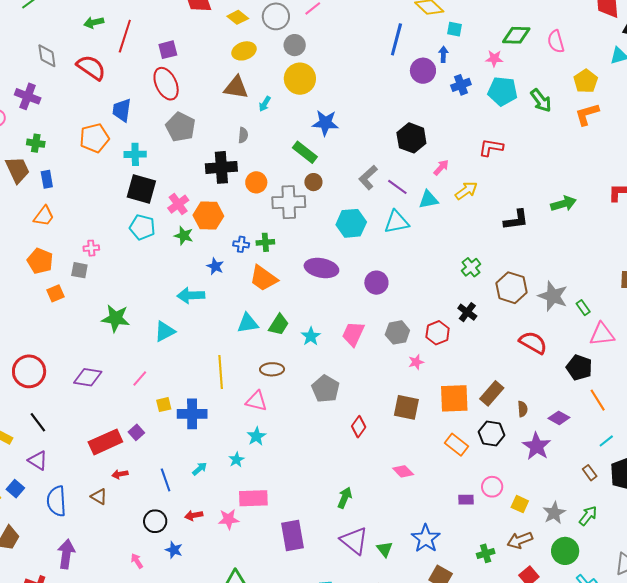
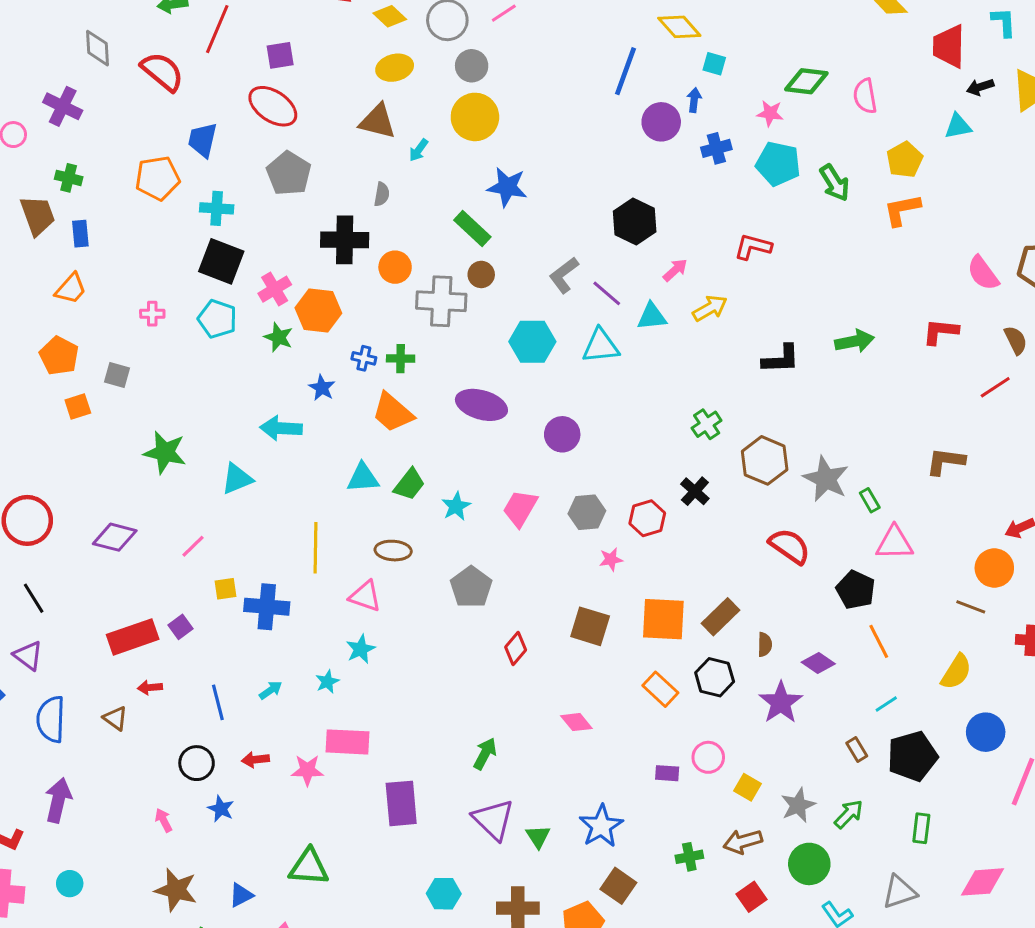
red ellipse: (166, 84) -> (273, 106), turned -36
pink cross: (91, 248) -> (152, 314), moved

